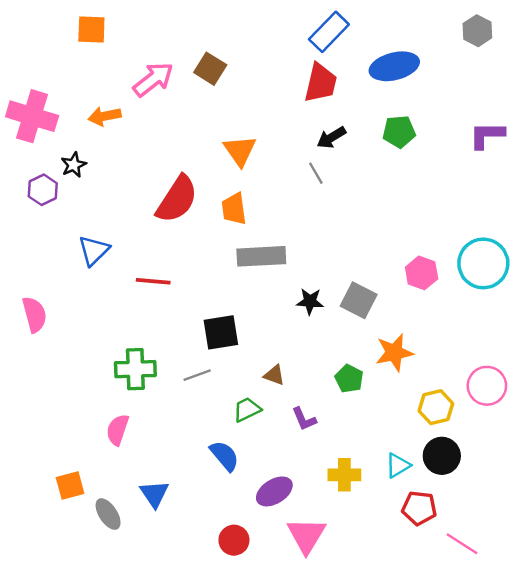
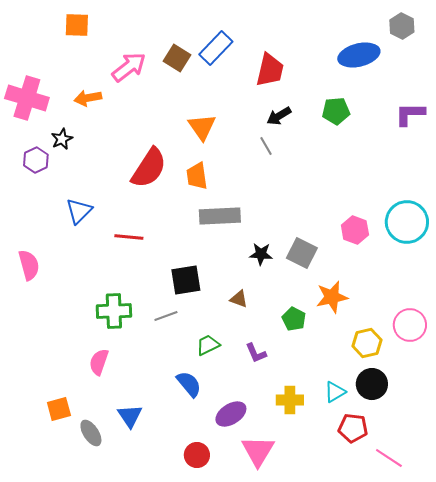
blue rectangle: (329, 32) -> (216, 48), moved
blue ellipse: (394, 66) -> (359, 55), moved
brown triangle: (274, 375) -> (239, 299), moved

